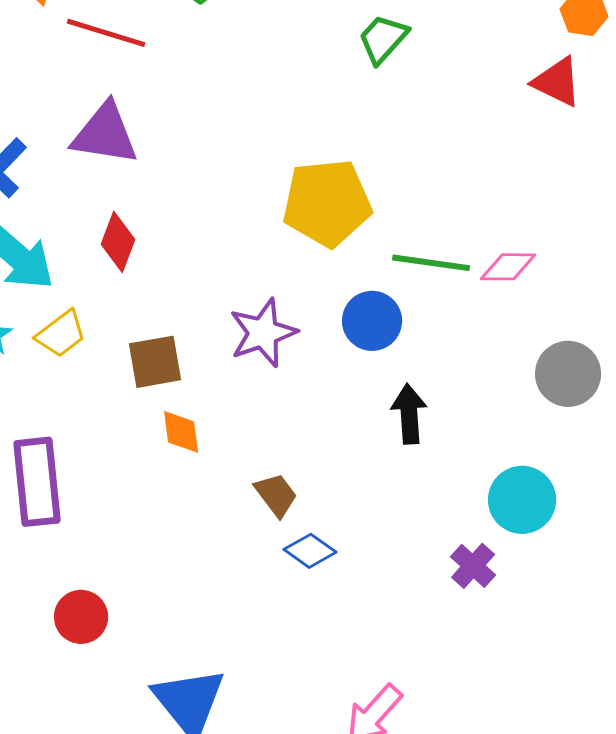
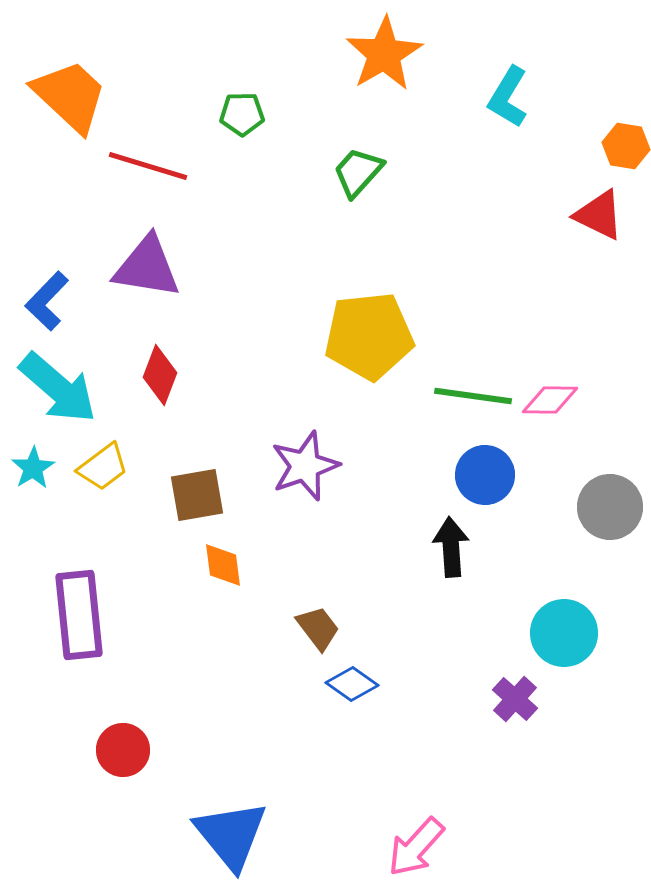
green trapezoid: (383, 39) -> (358, 172), moved
blue circle: (372, 321) -> (485, 475), moved

